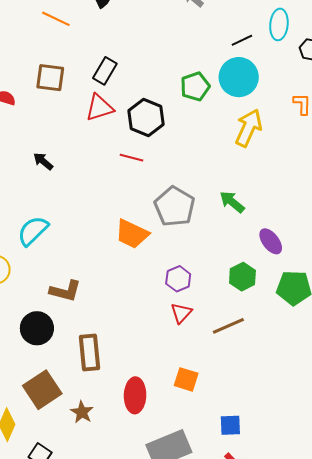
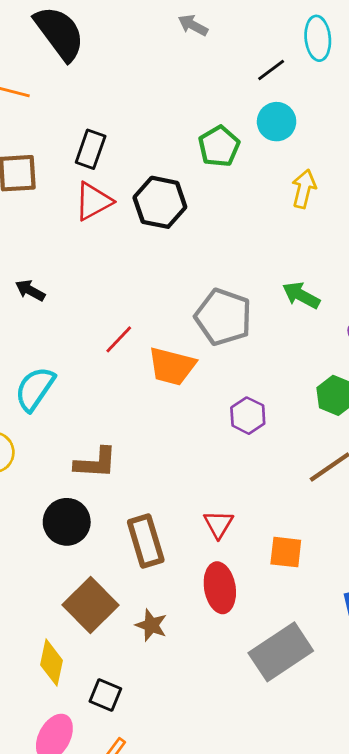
cyan circle: (239, 77) -> (277, 122), size x0.7
yellow arrow: (249, 128) -> (304, 189), size x0.7
red line: (132, 158) -> (119, 339), moved, turned -50
red triangle: (181, 313) -> (218, 524), moved

